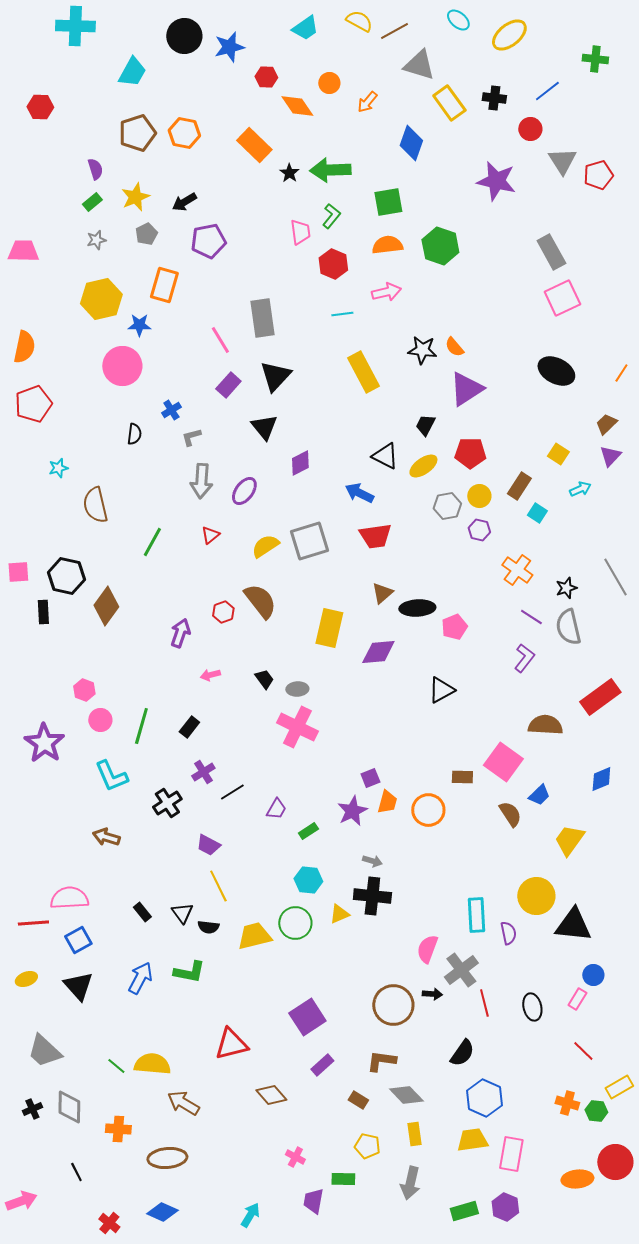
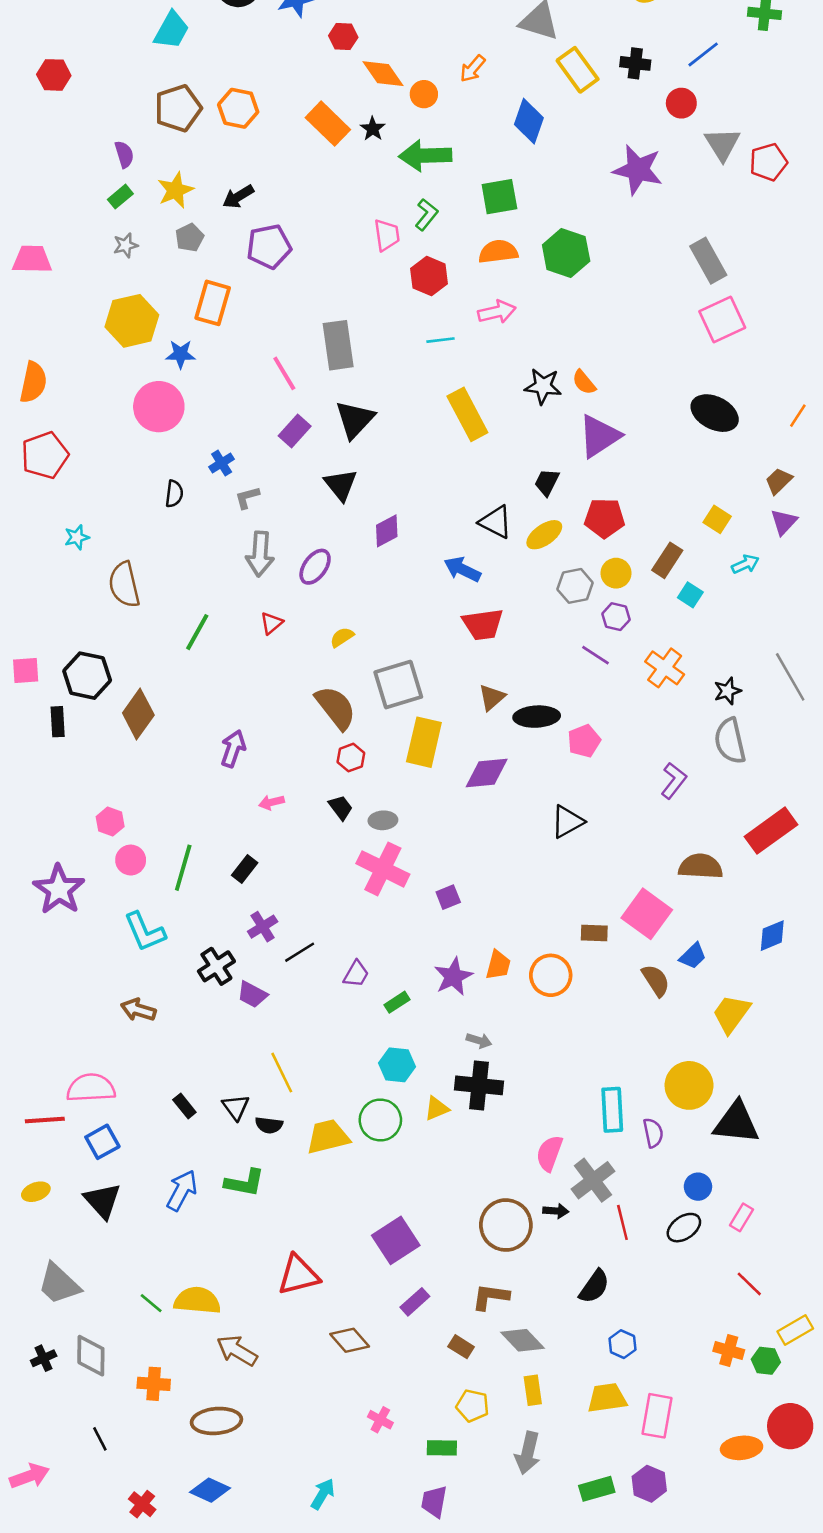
orange circle: (329, 83) -> (424, 94), moved
black star: (289, 173) -> (373, 129), moved
gray square: (309, 541) -> (398, 685), moved
yellow semicircle: (265, 546) -> (342, 637), size x0.7
red hexagon: (223, 612) -> (351, 758), moved
purple line: (531, 617) -> (596, 655), moved
purple square: (370, 778) -> (448, 897), moved
purple trapezoid: (208, 845) -> (252, 994), moved
blue circle: (593, 975) -> (698, 1187), moved
black ellipse: (532, 1007) -> (684, 1228), turned 68
blue hexagon: (484, 1098) -> (622, 1344), size x0.6
purple trapezoid: (313, 1201) -> (434, 1502), moved

